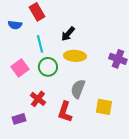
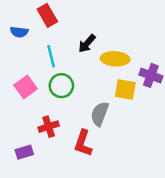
yellow ellipse: (75, 56) -> (115, 59), moved
red cross: (38, 99) -> (49, 127), turned 35
yellow square: (104, 107) -> (125, 89), moved

